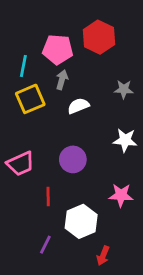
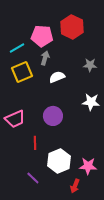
cyan line: (23, 66) -> (17, 48), turned 49
pink star: (121, 195) -> (88, 166), moved
purple line: (45, 245) -> (33, 178), turned -72

